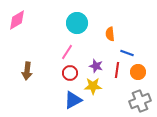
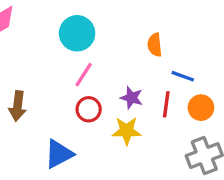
cyan circle: (77, 23) -> (77, 33), moved
blue triangle: (73, 100) -> (59, 154), moved

